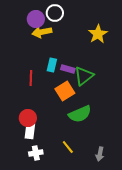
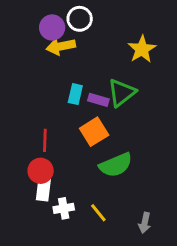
green triangle: (84, 76) -> (122, 93), moved
red line: (31, 78) -> (45, 140), moved
white cross: (36, 153) -> (64, 208), moved

